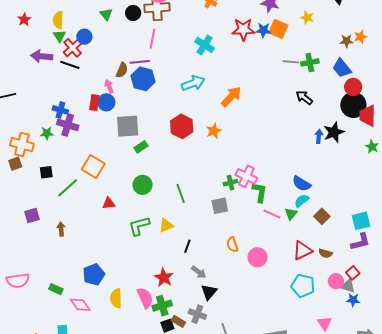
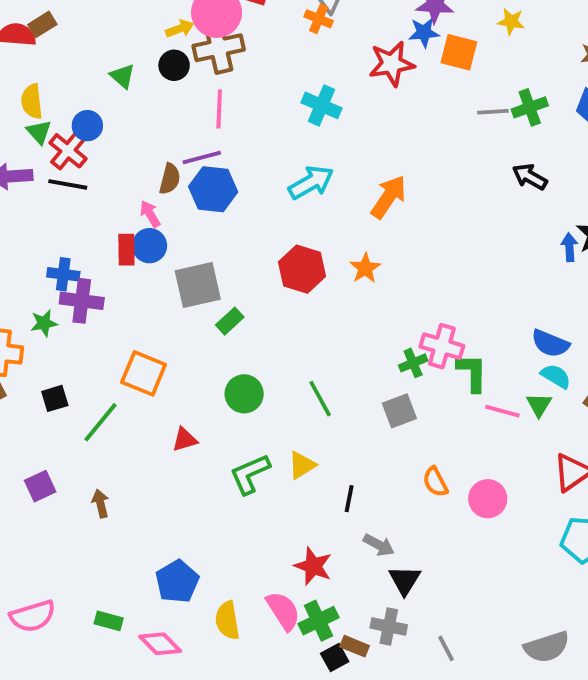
blue star: (263, 30) -> (424, 32), moved
cyan semicircle: (302, 201) -> (556, 376), turned 77

